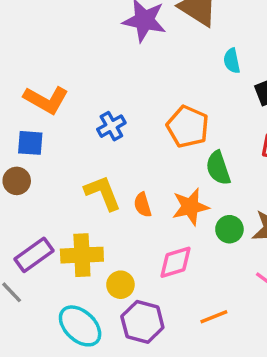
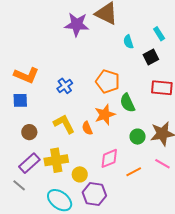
brown circle: (17, 181) -> (29, 132), moved
orange star: (190, 207) -> (105, 115), moved
orange line: (214, 317) -> (134, 172), moved

